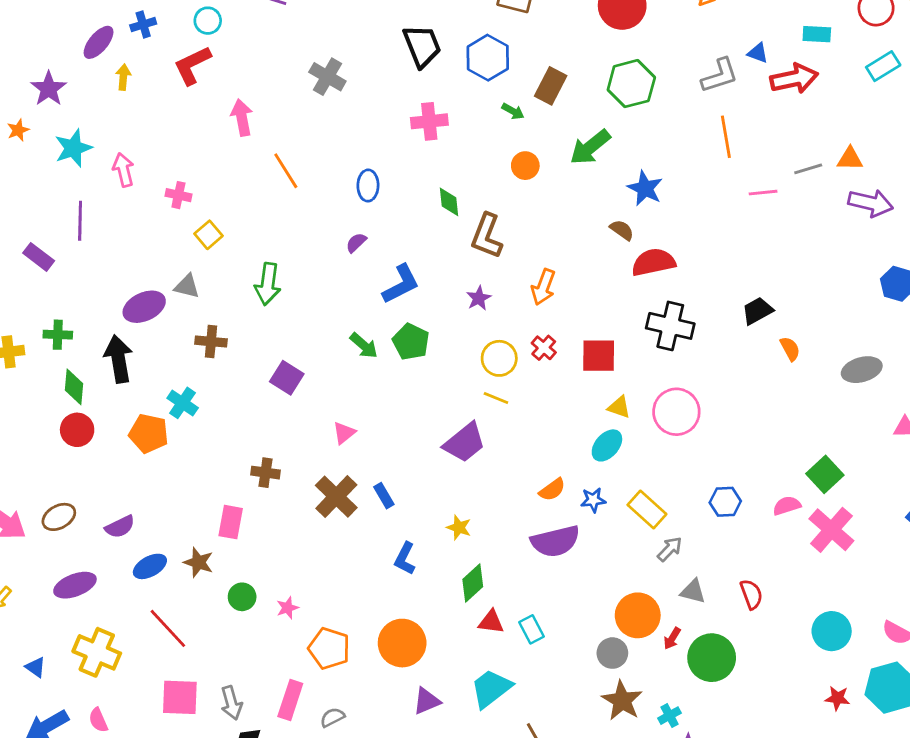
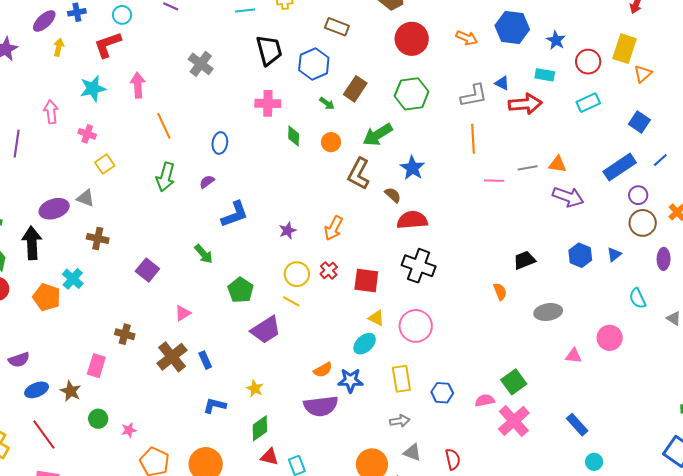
cyan star: (73, 148) -> (93, 89), moved
green diamond: (449, 202) -> (294, 136), moved
brown L-shape: (487, 236) -> (359, 174), moved
green arrow: (268, 284) -> (166, 177), moved
black trapezoid: (757, 311) -> (524, 260), moved
green pentagon: (411, 342) -> (241, 290), moved
blue star: (593, 500) -> (350, 380), size x1.4
yellow rectangle: (647, 510) -> (401, 379), moved, turned 32
gray arrow: (670, 549) -> (400, 421), turned 30
blue L-shape: (405, 559) -> (215, 406), turned 70

